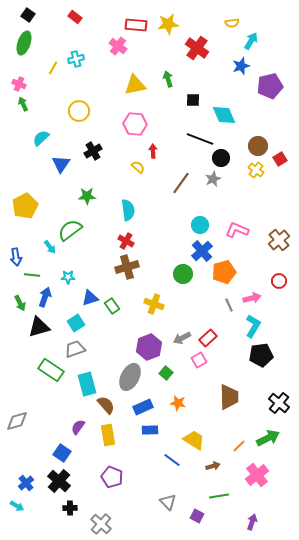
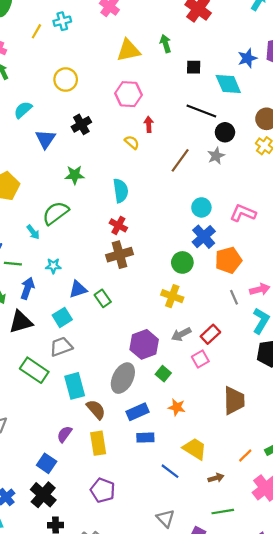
blue star: (241, 66) -> (247, 58), moved
yellow cross: (154, 304) -> (172, 296), moved

